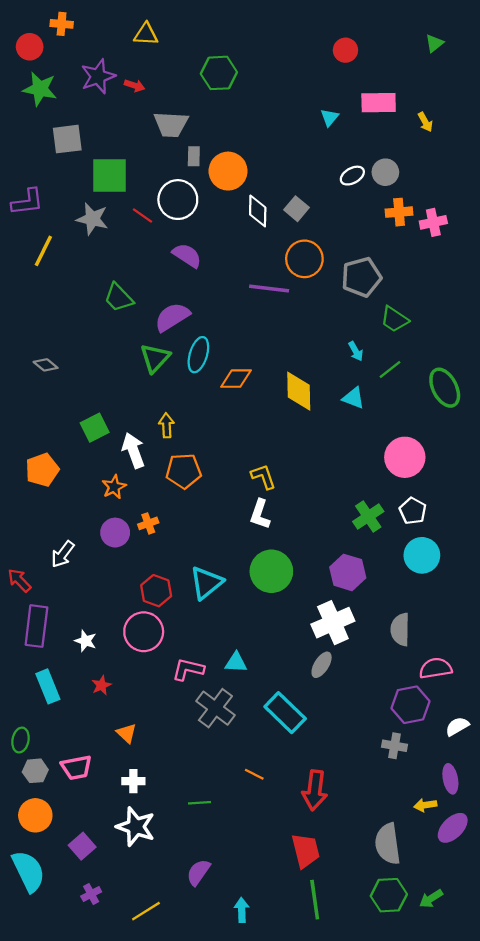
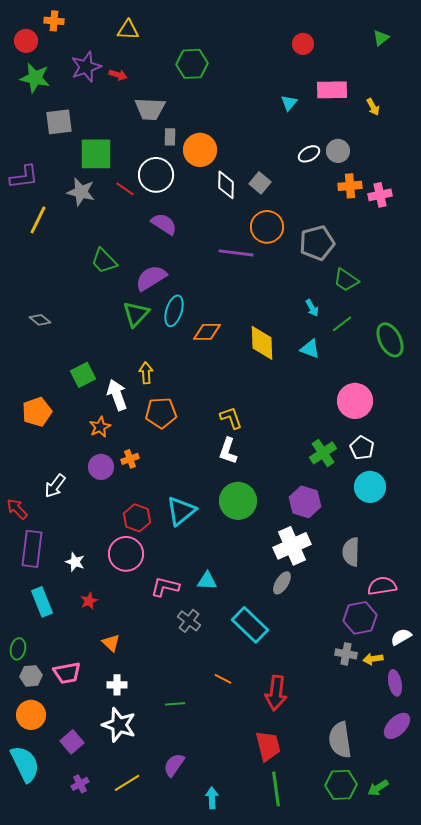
gray cross: (215, 708) -> (189, 621), size x0.7
yellow arrow: (425, 805) -> (373, 659), moved
yellow line: (146, 911) -> (127, 783), moved

